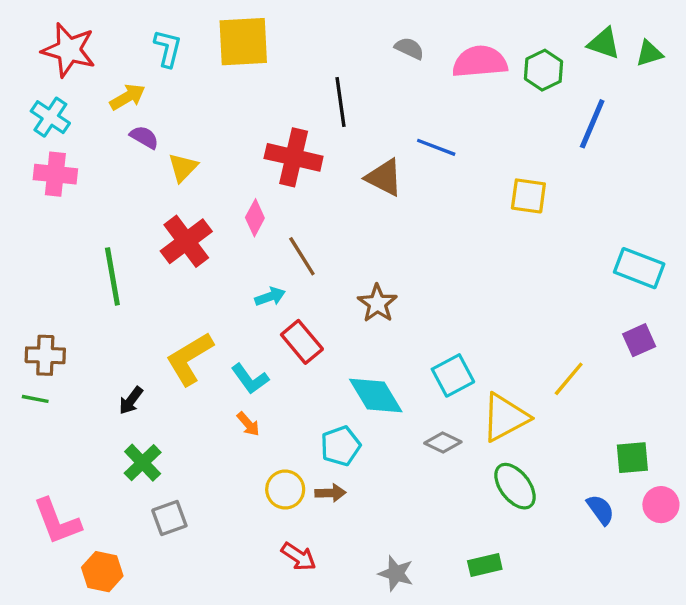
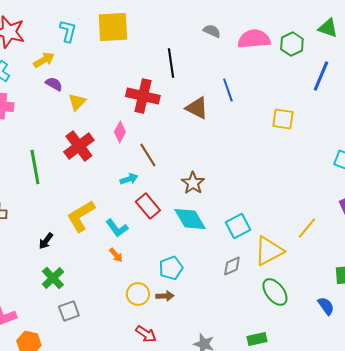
blue line: (436, 147) -> (228, 90), turned 50
cyan diamond: (376, 396) -> (190, 219), moved
gray diamond: (443, 443) -> (232, 266), turned -50

